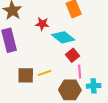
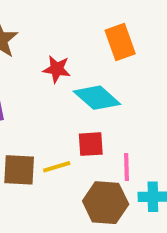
red square: (73, 55) -> (91, 144), moved, turned 32

